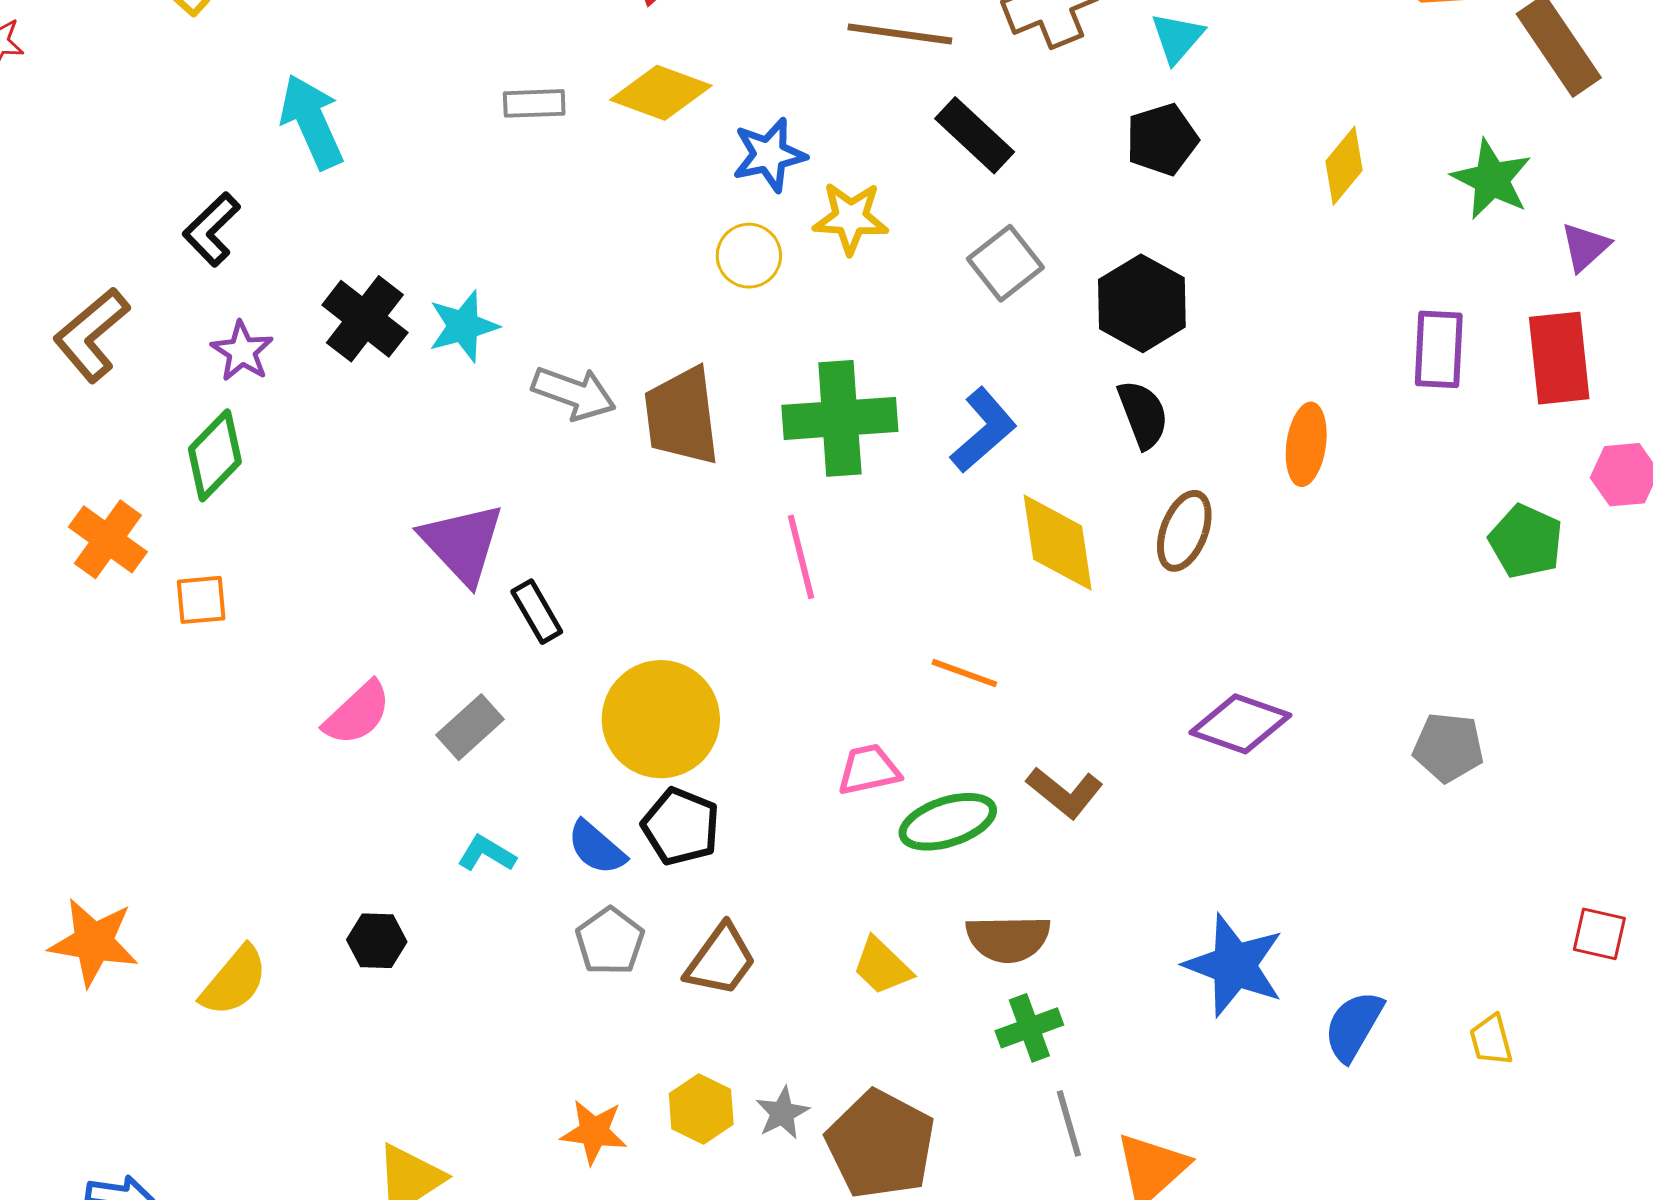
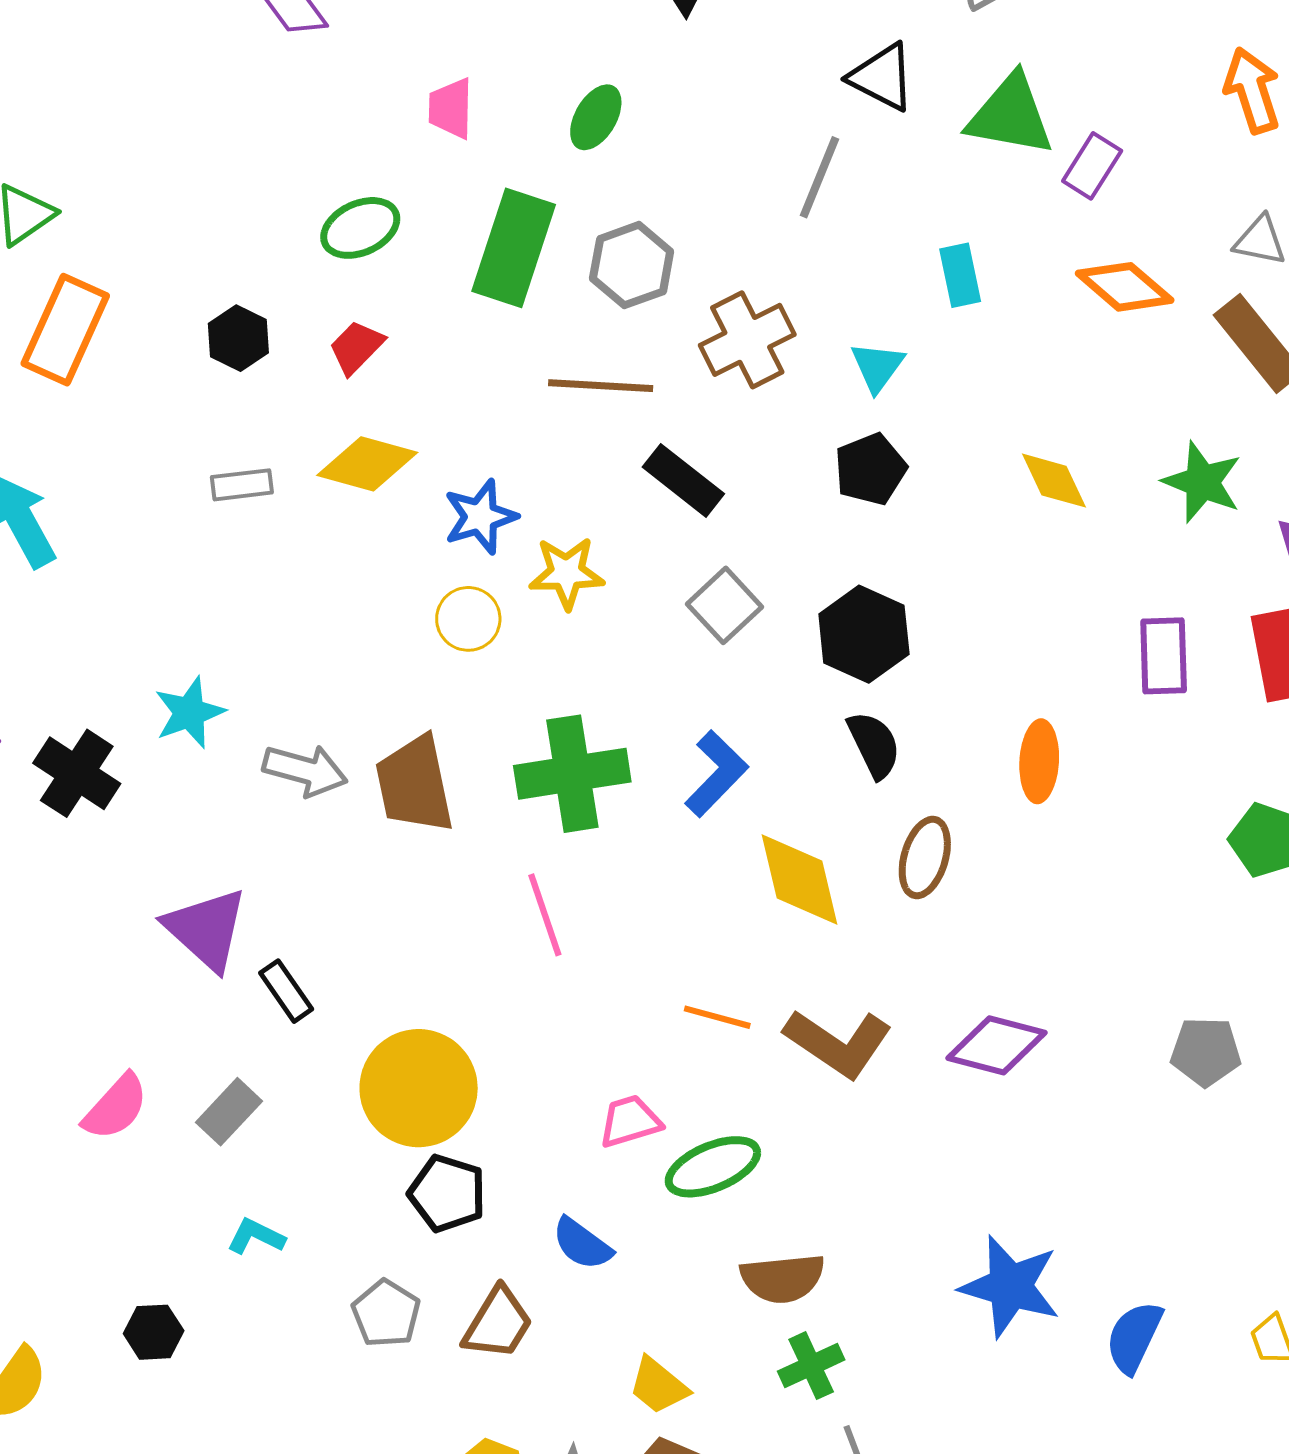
yellow diamond: (1344, 166) -> (1054, 481), turned -60
black cross: (365, 319) -> (77, 773), moved
brown L-shape: (1065, 792) -> (838, 1043), moved, size x1.4
blue semicircle: (596, 848) -> (582, 1244), moved
yellow trapezoid: (882, 966) -> (658, 1386), moved

